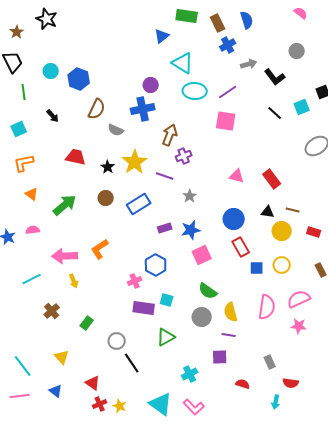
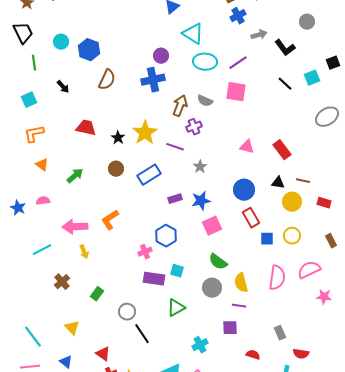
gray semicircle: (116, 130) -> (205, 101), moved
green arrow: (65, 205) -> (75, 176), size x0.7
pink star: (299, 326) -> (324, 297), moved

